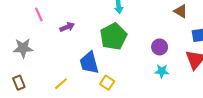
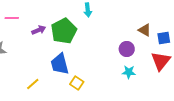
brown triangle: (181, 11) -> (145, 30), moved
pink line: (39, 14) -> (12, 18), turned -64
green pentagon: (113, 36) -> (64, 31), moved

